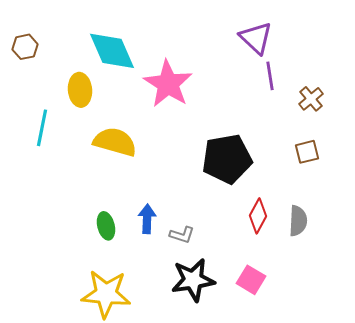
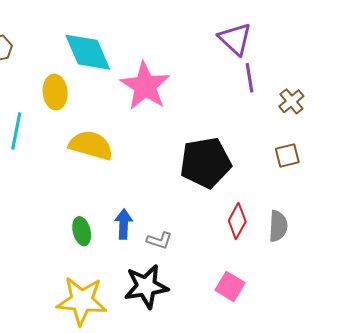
black star: (193, 280) -> (146, 286), moved

